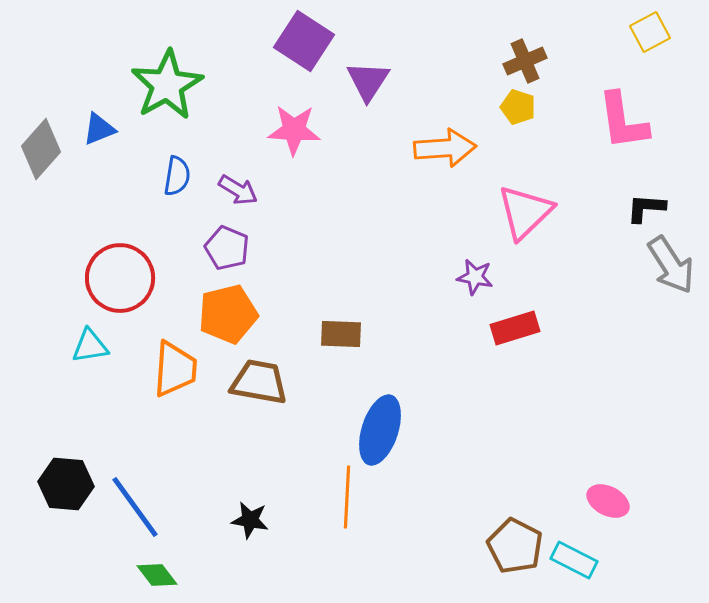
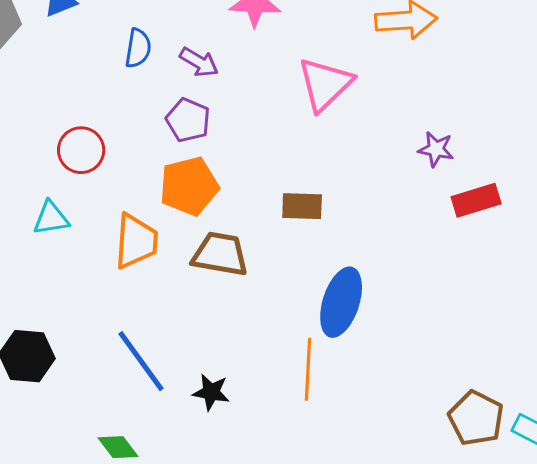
pink triangle: (525, 212) -> (325, 84), moved
red circle: (120, 278) -> (81, 150), size x0.7
blue line: (135, 507) -> (141, 361), moved

